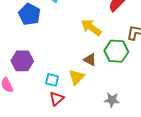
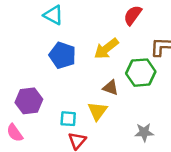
blue pentagon: (29, 14) -> (62, 55), moved
yellow arrow: (91, 28) -> (106, 49), turned -65

